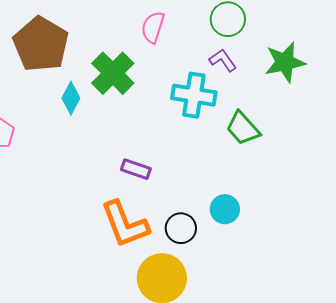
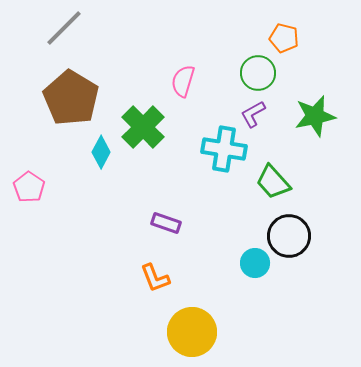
purple L-shape: (223, 60) -> (253, 114), turned -84
orange L-shape: (125, 224) -> (155, 278), size x0.6
black circle: (181, 228) -> (289, 236), moved, size x1.4

